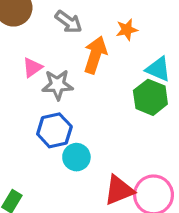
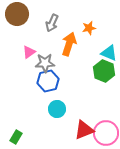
gray arrow: (69, 22) -> (52, 23), turned 78
blue hexagon: (54, 130) -> (48, 81), moved

